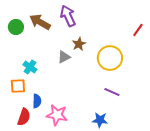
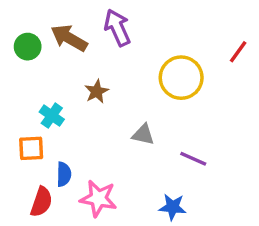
brown star: (79, 44) -> (97, 91), moved
gray triangle: (64, 57) -> (143, 135), moved, turned 40
yellow circle: (110, 58) -> (181, 78), moved

